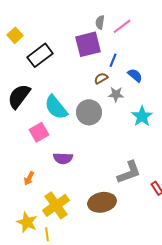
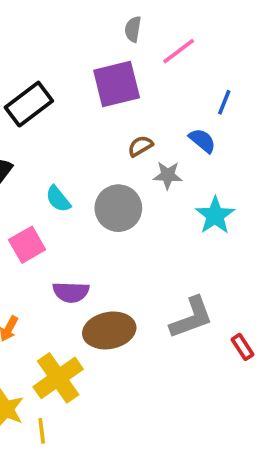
gray semicircle: (100, 22) -> (133, 29), moved
blue line: (113, 60) -> (224, 102), moved
cyan semicircle: (56, 107) -> (58, 199), size x0.6
brown ellipse: (102, 202) -> (109, 330), moved

